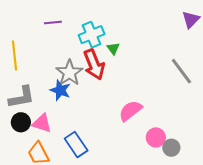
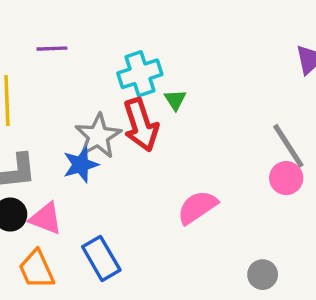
purple line: (53, 23) -> (52, 49), moved
blue star: (60, 90) -> (81, 165), turned 30
pink circle: (156, 137) -> (286, 178), moved

